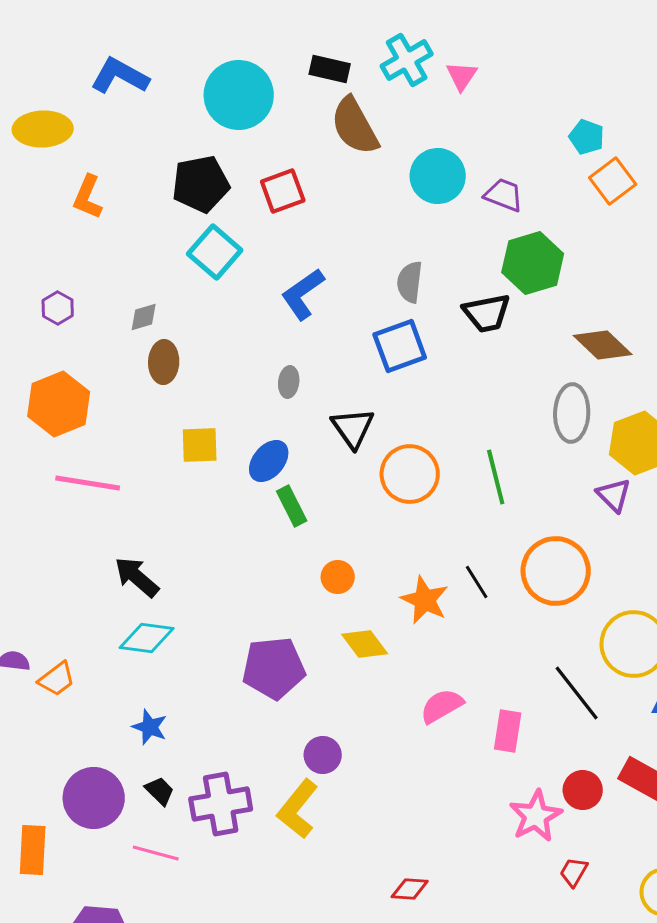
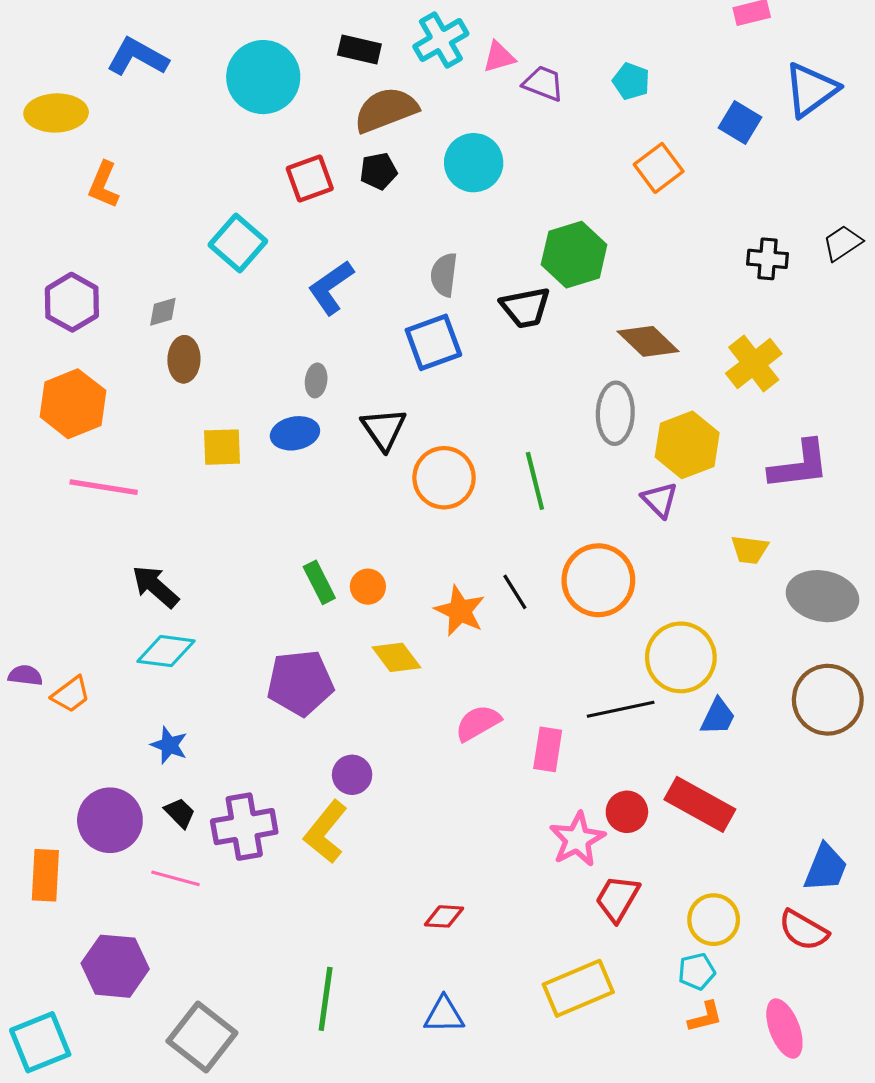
pink triangle: (462, 76) -> (499, 57), turned 40
brown semicircle: (355, 126) -> (386, 110), turned 98
cyan pentagon: (587, 137) -> (631, 81), moved
black pentagon: (201, 184) -> (378, 171), moved, size x0.6
purple trapezoid: (504, 195) -> (543, 83), moved
purple hexagon: (58, 308) -> (72, 302), size x1.6
blue ellipse: (269, 461) -> (295, 433), moved, turned 39
green rectangle: (292, 506) -> (319, 582), moved
black line: (577, 693) -> (621, 709), turned -64
red trapezoid: (574, 872) -> (617, 898), size x1.5

